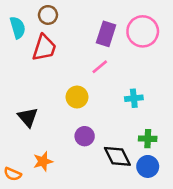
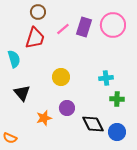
cyan semicircle: (18, 28) -> (14, 59), moved
pink line: (100, 67) -> (63, 29), moved
green cross: (148, 139) -> (117, 99), moved
orange star: (43, 161) -> (44, 118), moved

